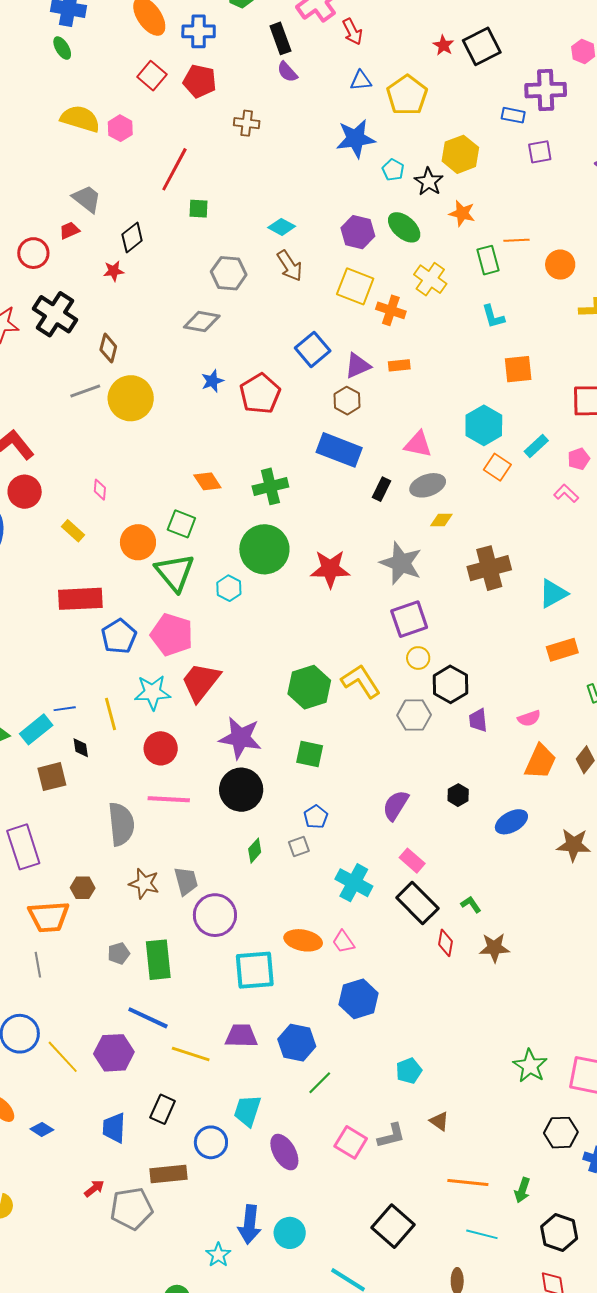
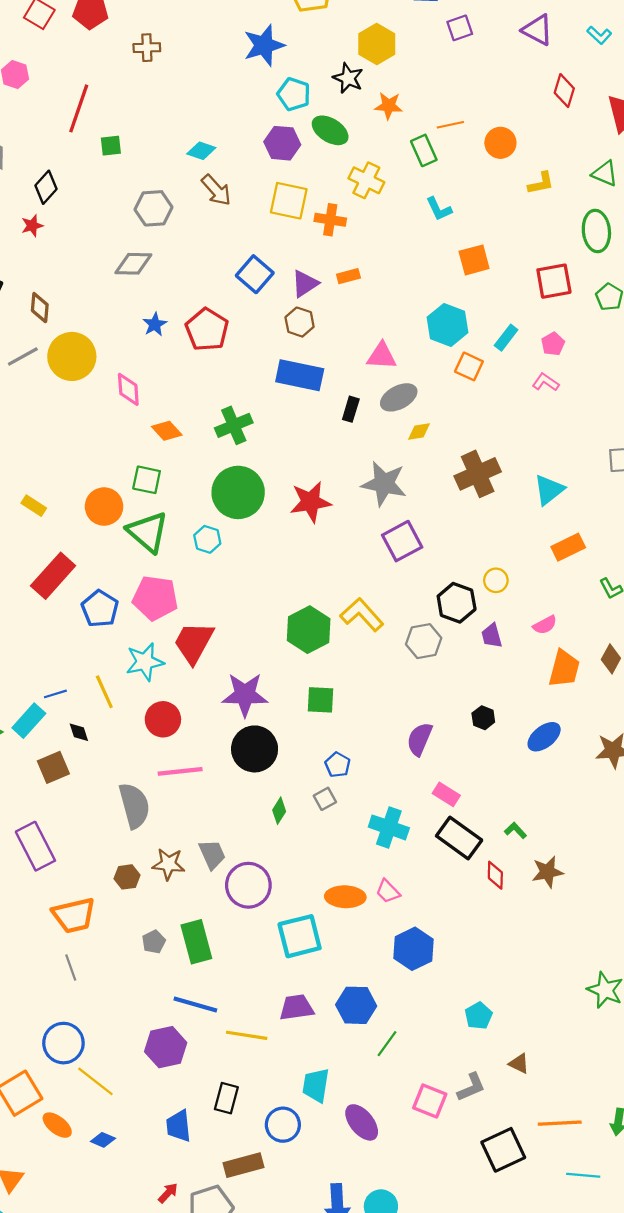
cyan pentagon: (393, 170) -> (294, 94), moved, size x1.4
pink diamond: (100, 490) -> (128, 389), moved, size x1.5
red rectangle: (80, 599) -> (53, 576), turned -36
yellow circle: (418, 658) -> (496, 580), moved
brown hexagon: (83, 888) -> (127, 877), moved
yellow line: (63, 1057) -> (95, 1081), moved
black square: (393, 1226) -> (503, 1150), moved, turned 33

